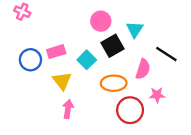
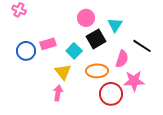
yellow triangle: (62, 81) -> (63, 72), moved
pink star: (157, 95) -> (134, 81), size x1.5

